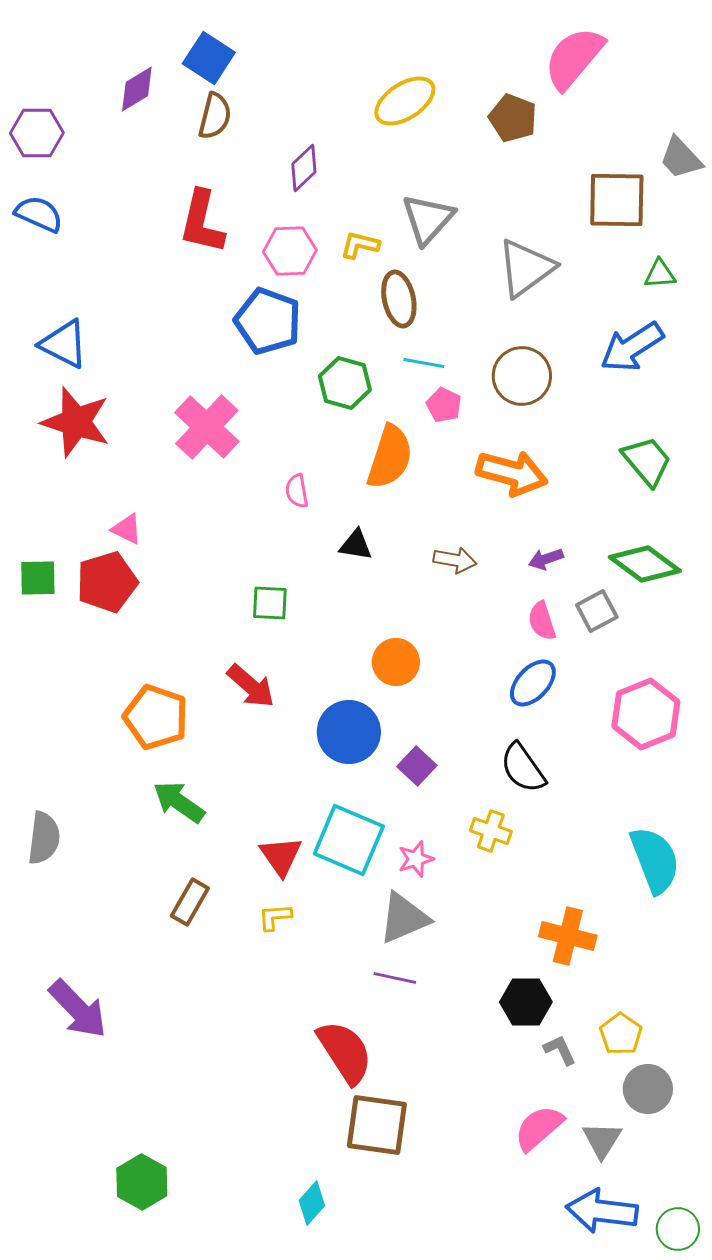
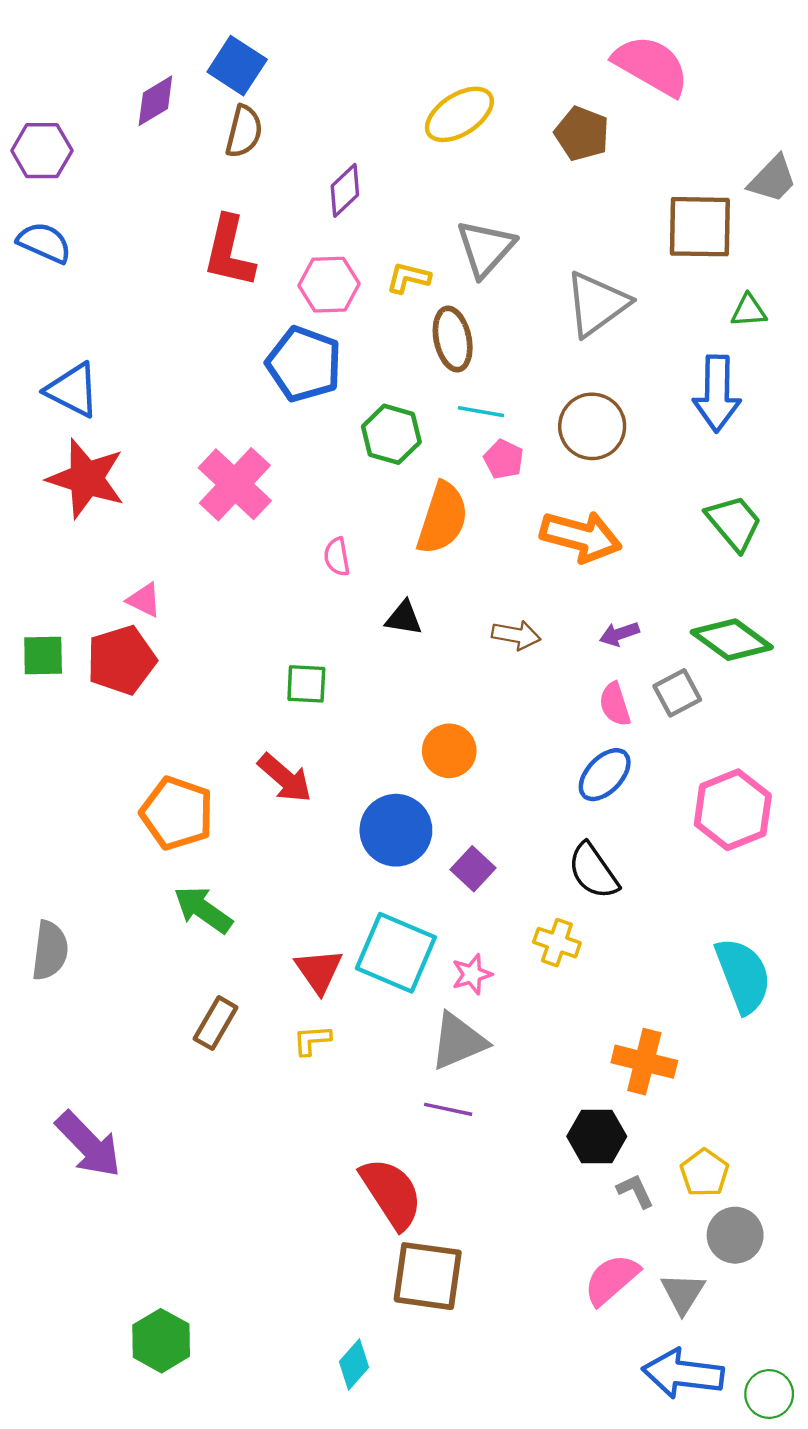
pink semicircle: (574, 58) -> (651, 66), turned 80
gray trapezoid: (681, 158) -> (773, 179), turned -93
blue arrow: (632, 347) -> (717, 393), turned -56

